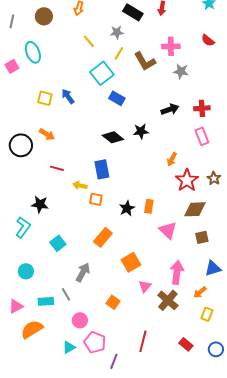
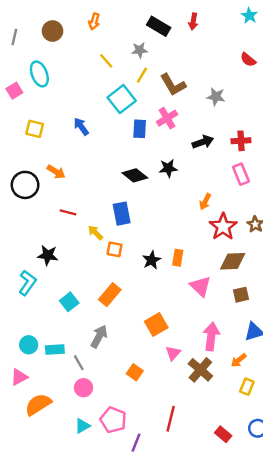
pink cross: (171, 46) -> (167, 118), moved, turned -30
yellow square: (45, 98) -> (35, 129), moved
blue rectangle: (117, 98) -> (140, 129), turned 63
yellow arrow: (80, 185) -> (95, 233), turned 32
orange rectangle: (103, 237) -> (110, 295), moved
cyan circle: (26, 271) -> (29, 345), moved
cyan rectangle: (46, 301) -> (55, 350), moved
pink circle: (80, 320) -> (84, 388), moved
red rectangle: (186, 344) -> (223, 434), moved

